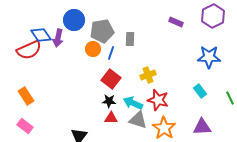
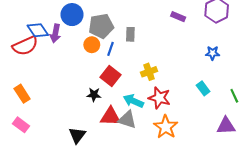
blue star: (209, 57) -> (212, 53), size x0.6
black star: (109, 101) -> (94, 95), moved
red triangle: (111, 118) -> (111, 117), size x1.5
gray triangle: (138, 120) -> (127, 120), moved
purple triangle: (202, 127) -> (226, 126), moved

